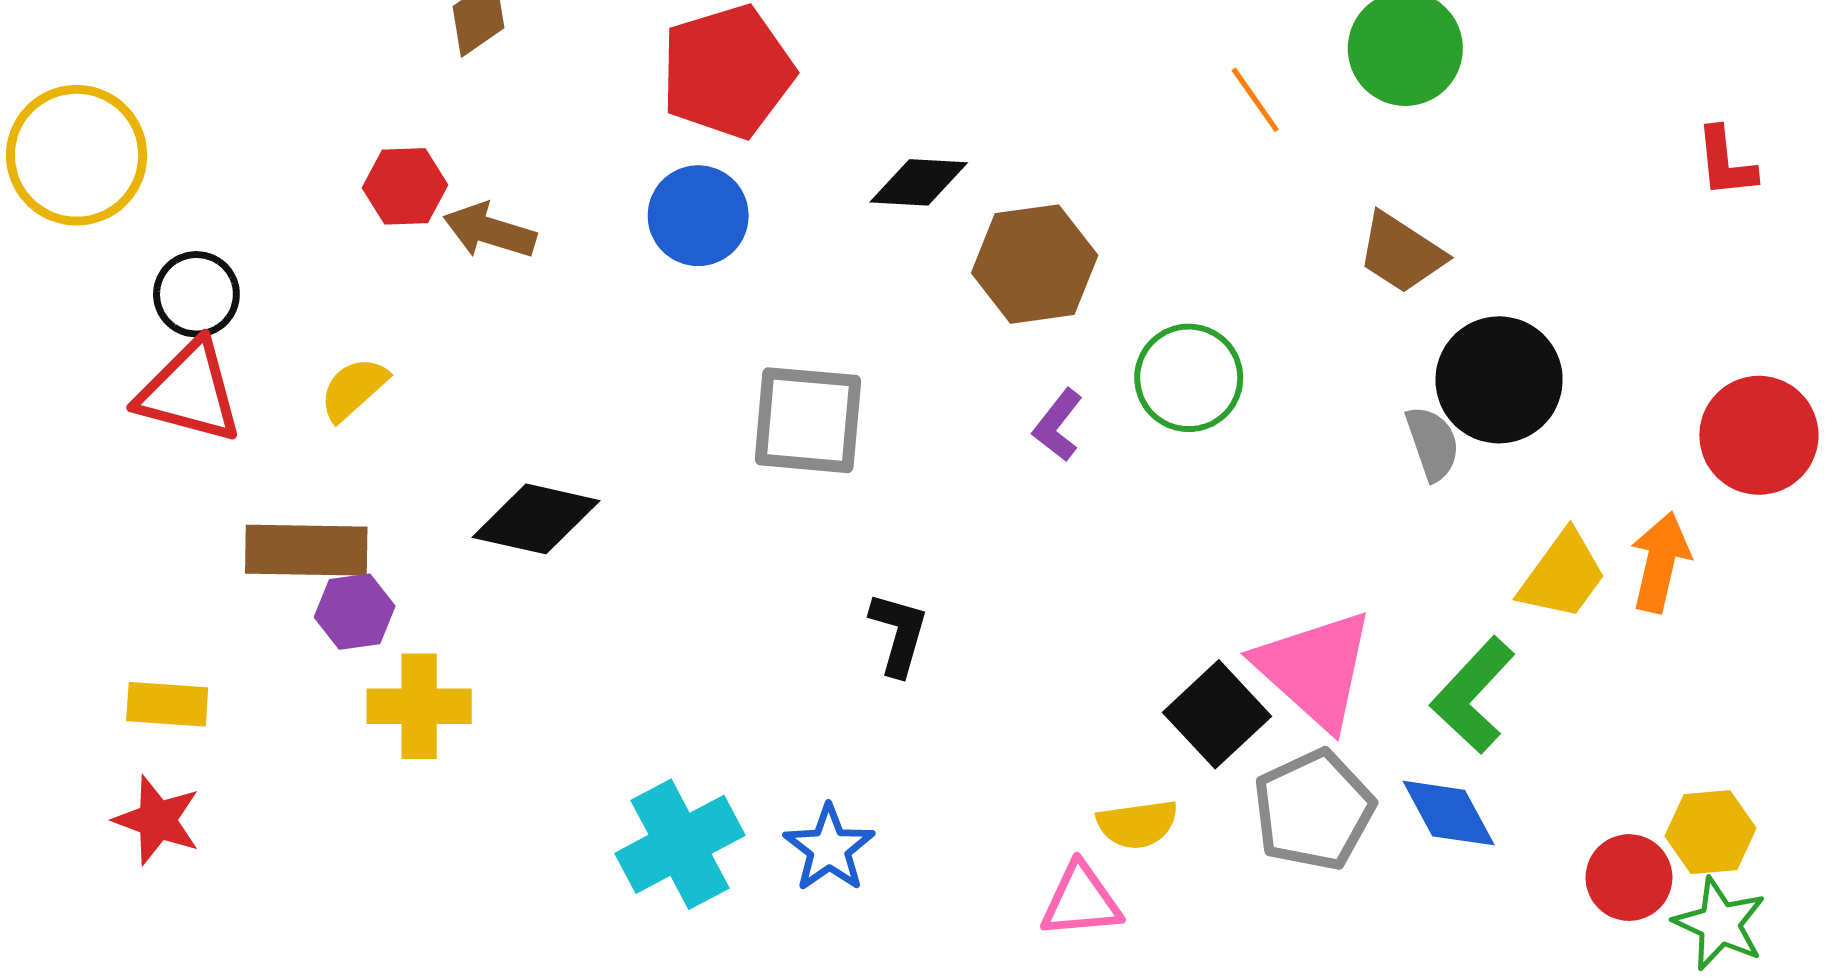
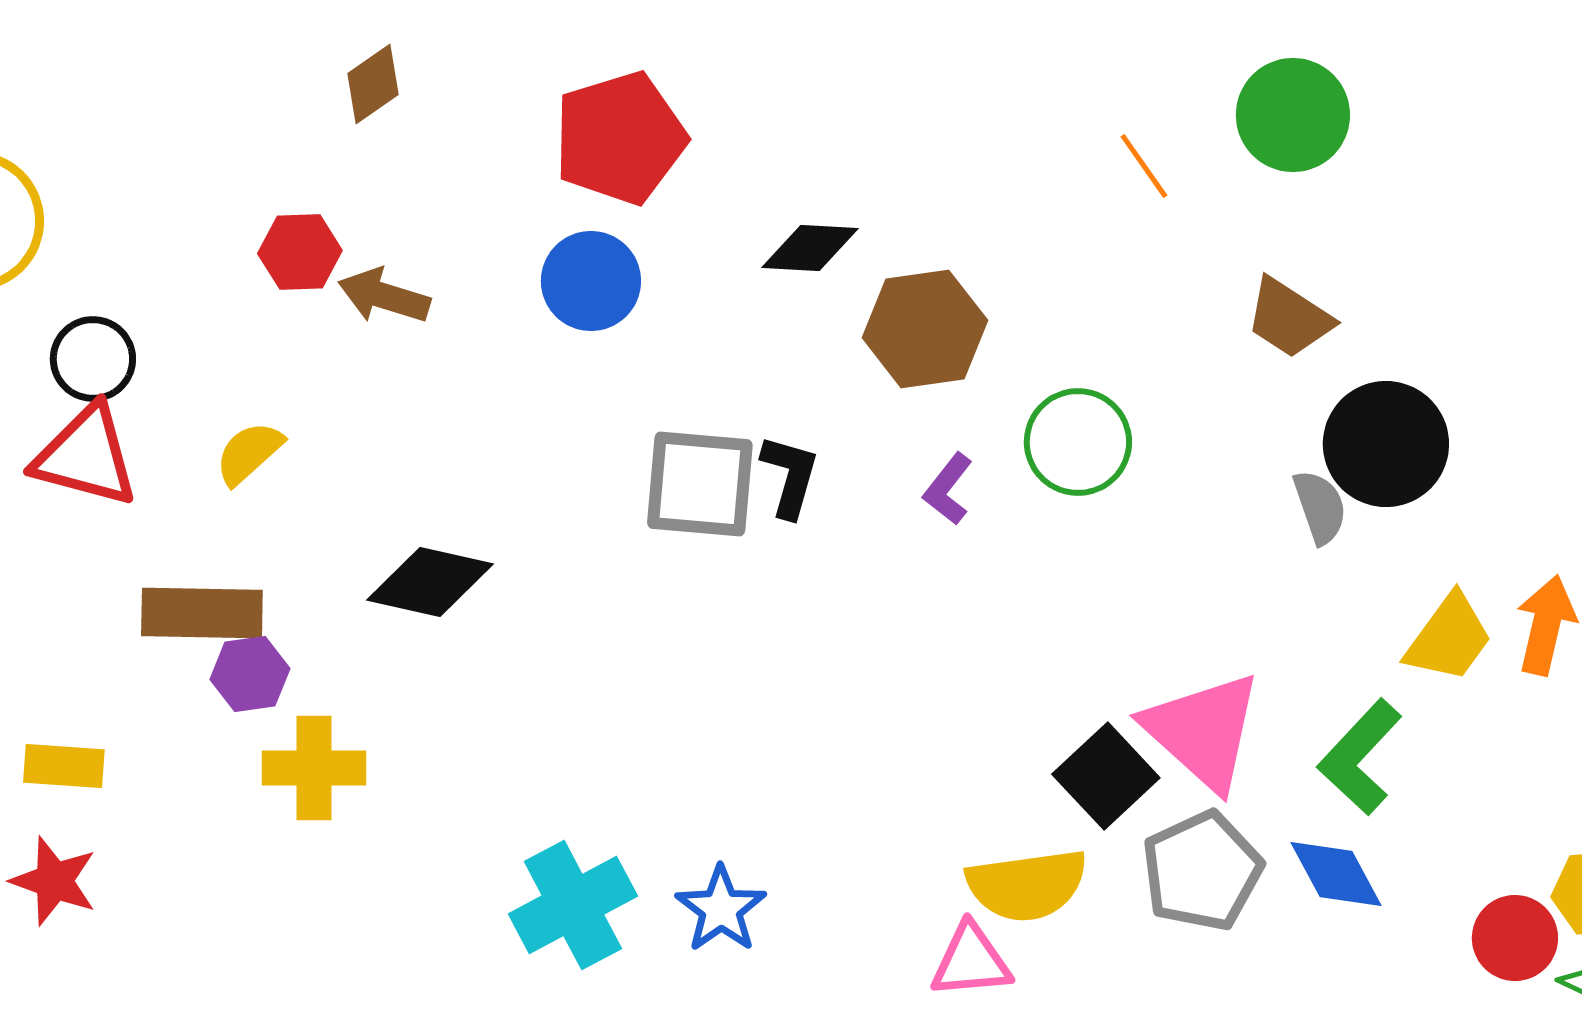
black L-shape: (899, 634) -> (790, 476), moved
yellow semicircle: (1137, 824) -> (1027, 885), size x1.5

